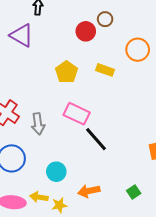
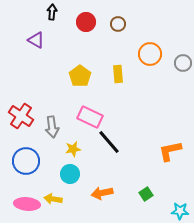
red circle: (86, 31) -> (86, 22), moved
purple triangle: (22, 35) -> (36, 40), size x0.7
yellow rectangle: (105, 70) -> (118, 74), turned 66
yellow star: (59, 205) -> (73, 149), moved

